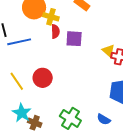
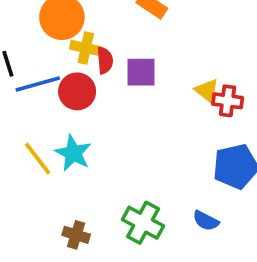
yellow cross: (51, 17) -> (86, 48), moved
red circle: (43, 78) -> (77, 91), moved
cyan star: (22, 113) -> (73, 153), moved

